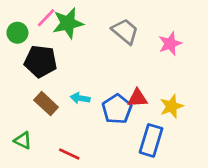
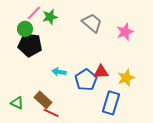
green star: (68, 23) -> (50, 17), size x0.7
green circle: (17, 33) -> (25, 29), moved
brown rectangle: (46, 104) -> (43, 100), moved

